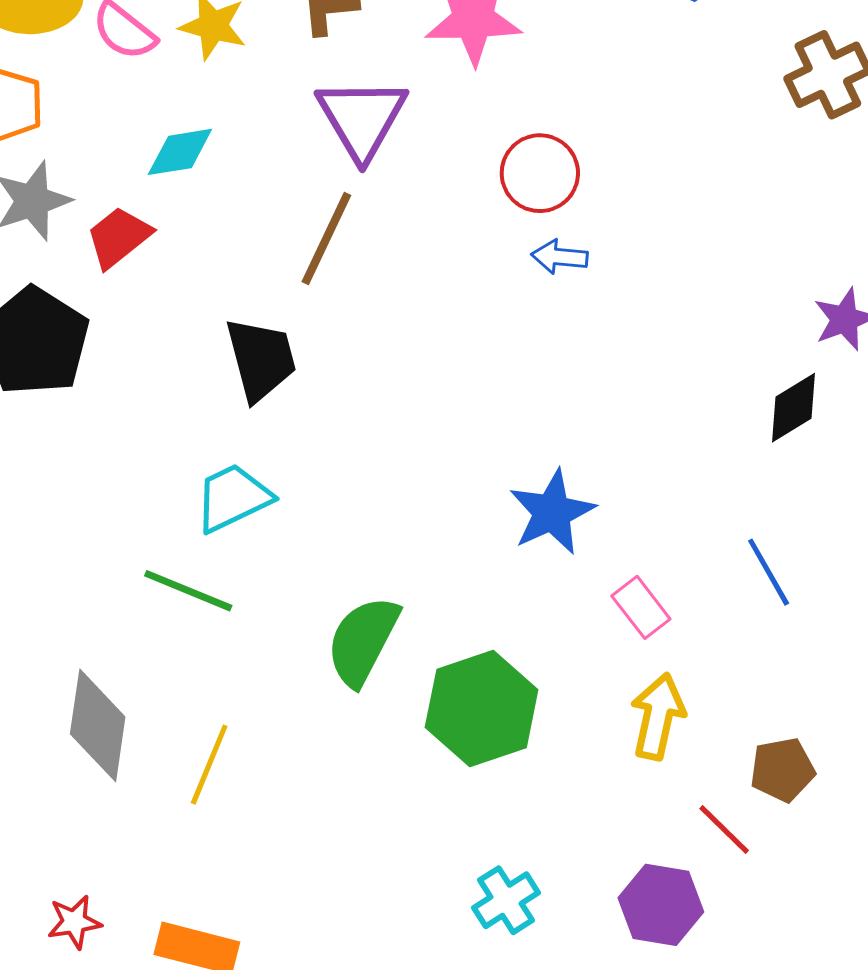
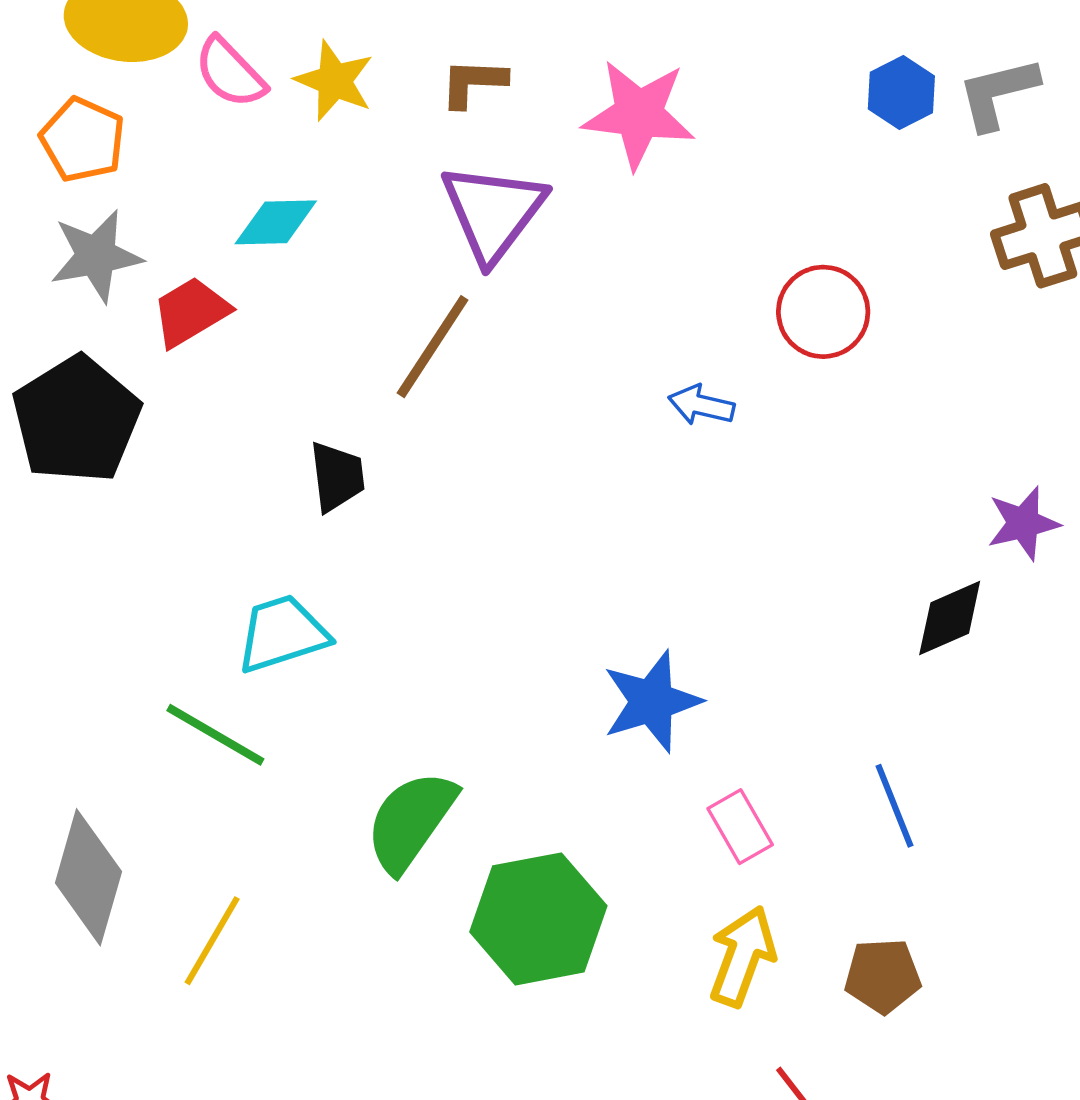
red circle: (540, 173) -> (823, 312), moved
black trapezoid: (261, 359) -> (337, 477), size x0.7
brown pentagon: (782, 770) -> (883, 976), moved

